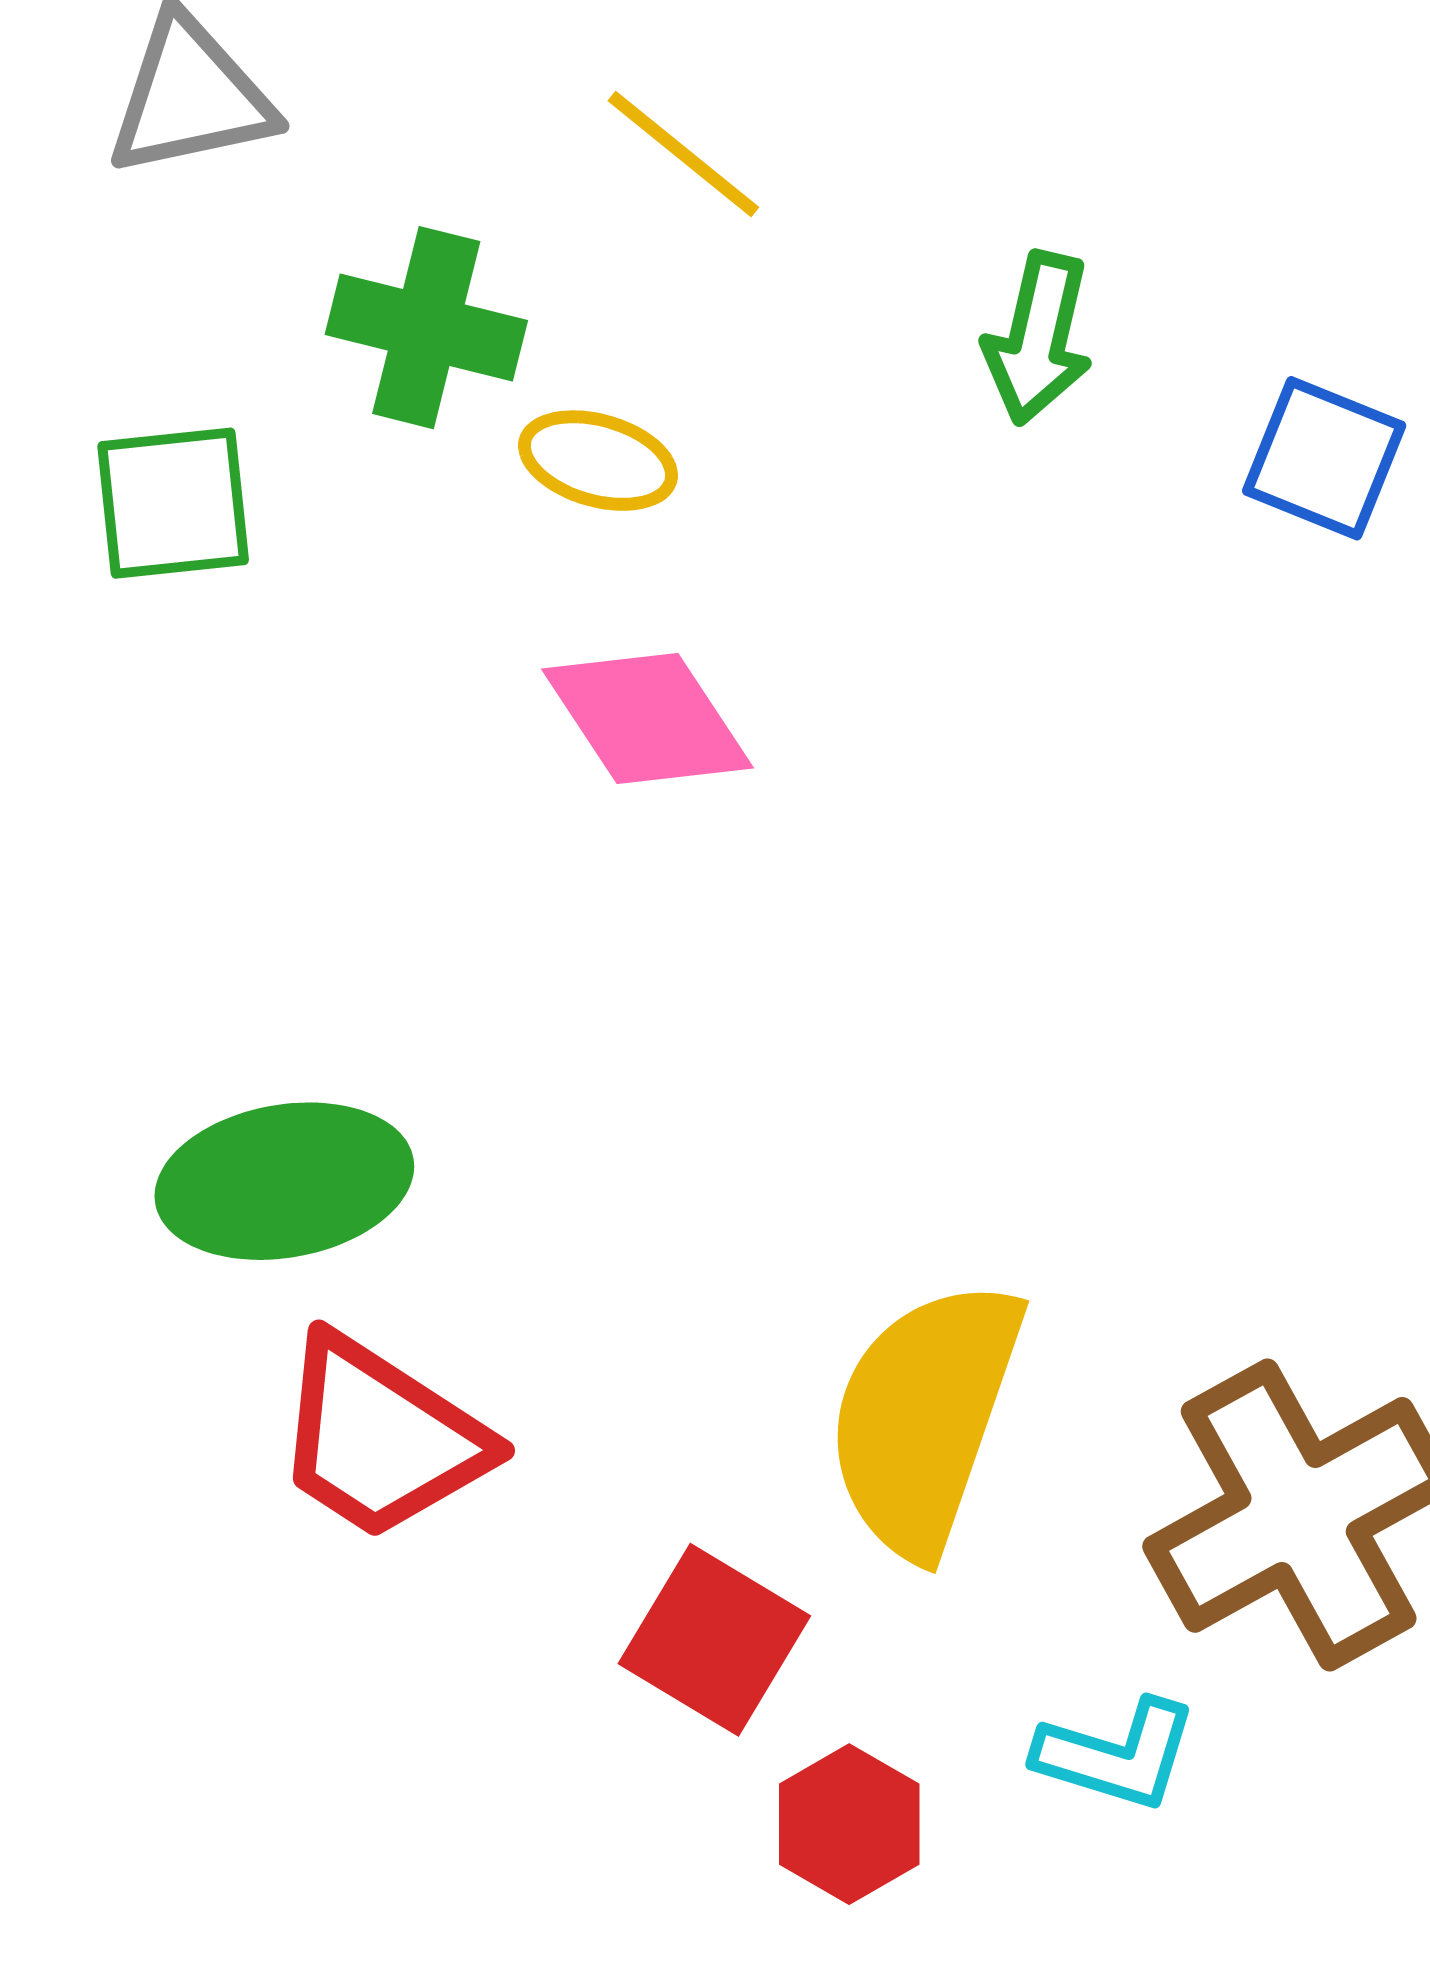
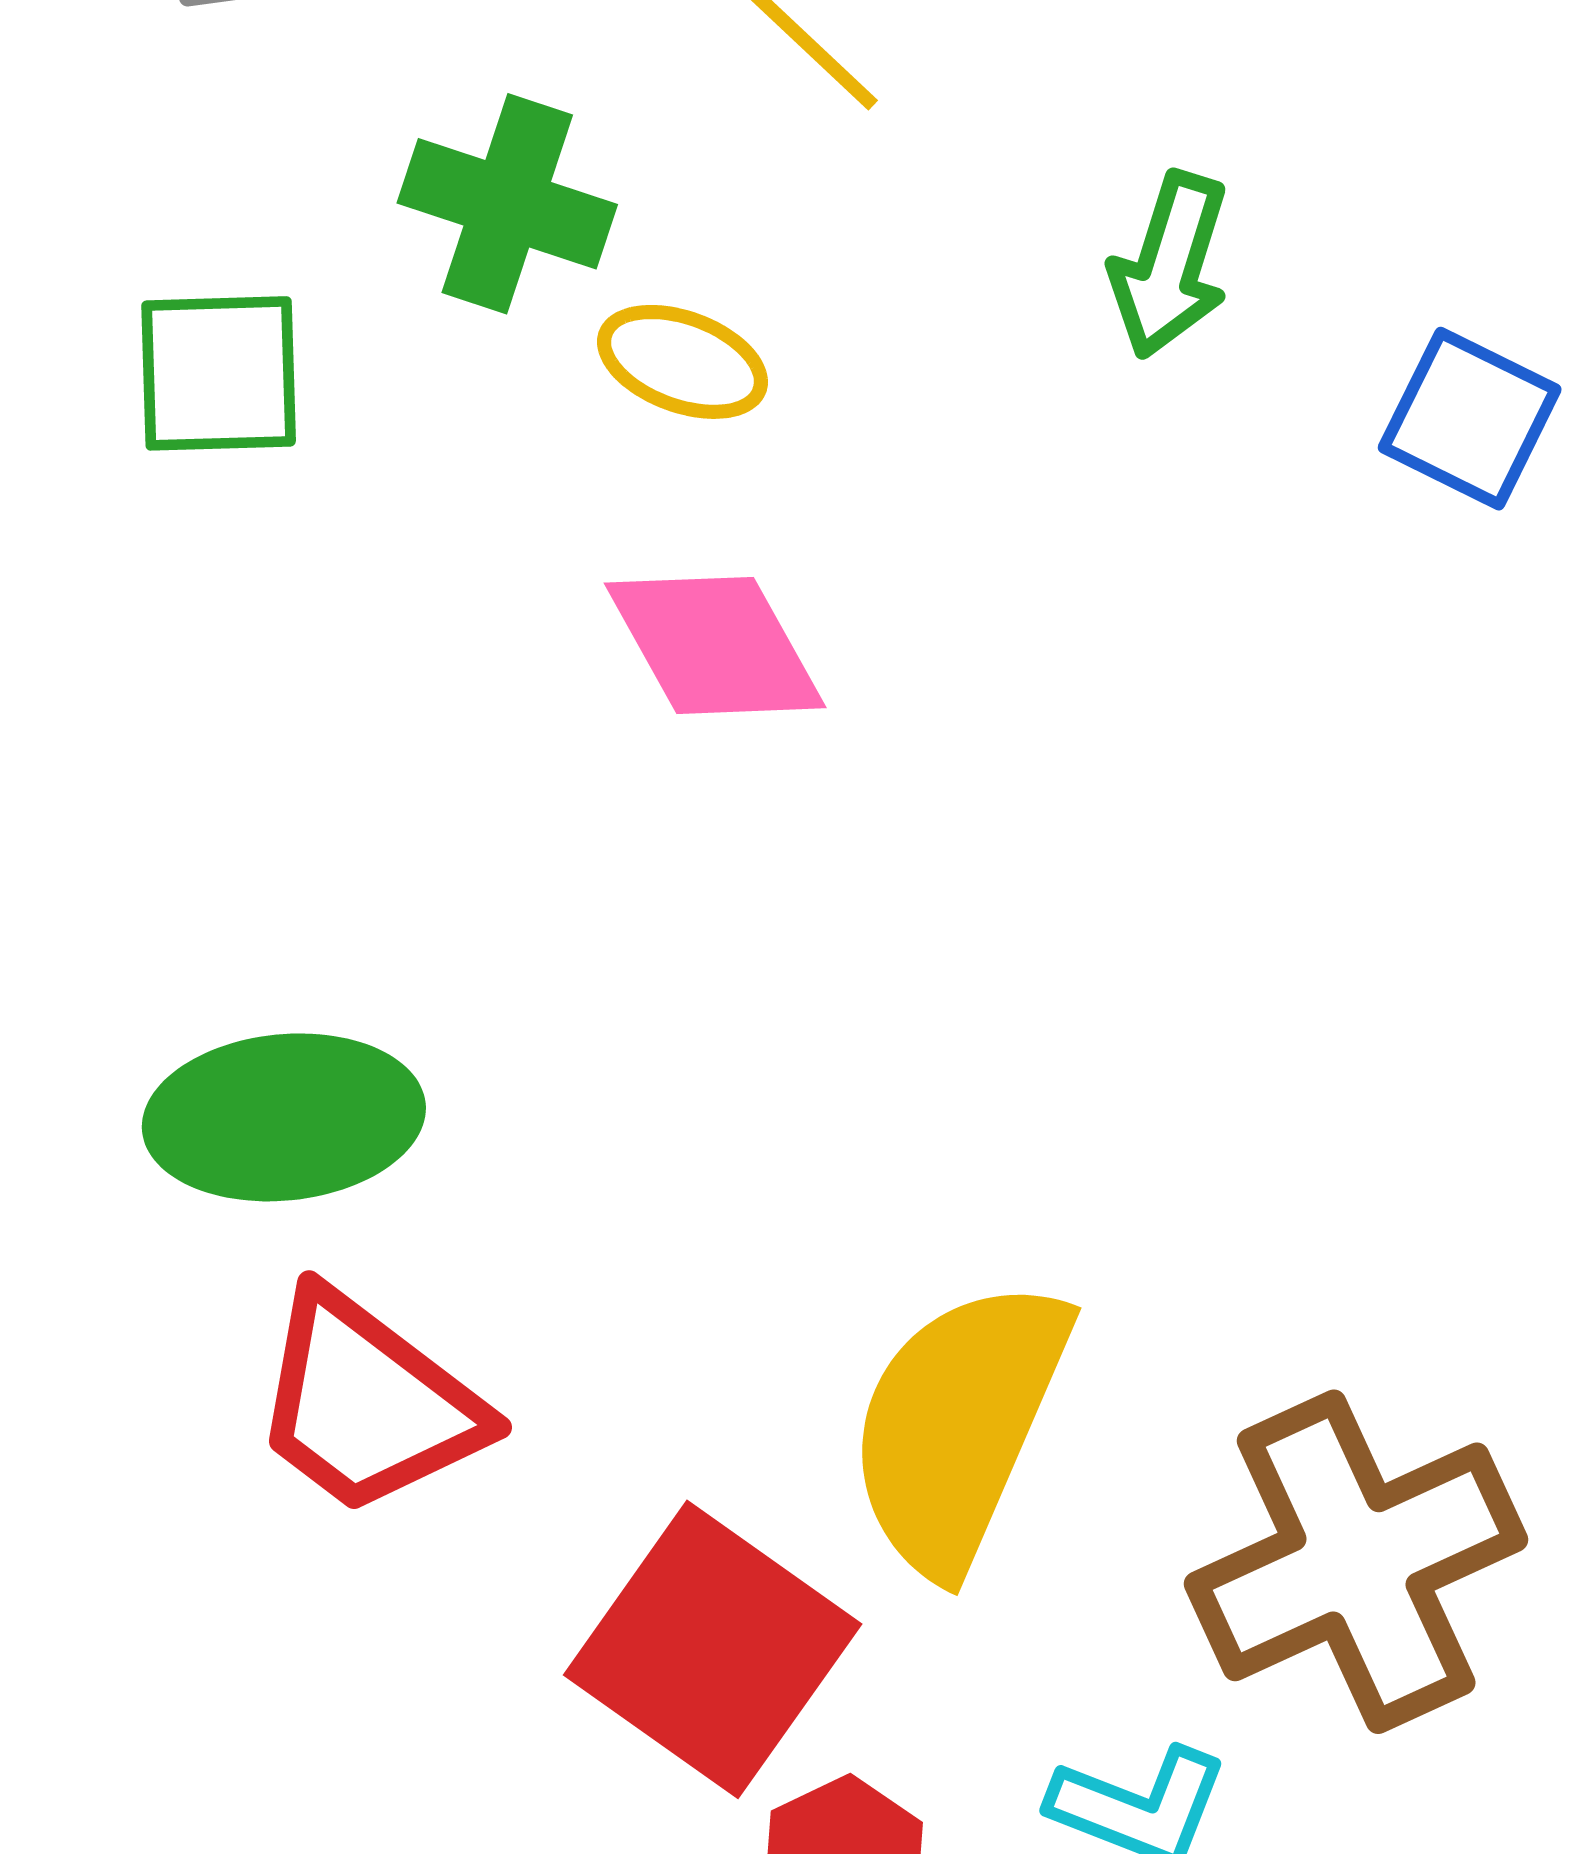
red square: (714, 1640) -> (713, 1649), size x1.4

